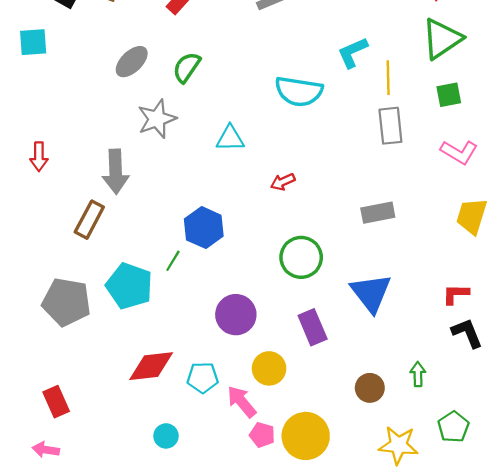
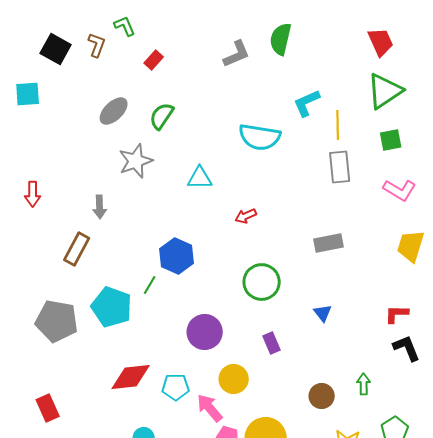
gray arrow: (116, 171) -> (100, 207), size x0.6
blue triangle: (371, 293) -> (323, 313), size x0.5
purple rectangle: (313, 327) -> (272, 343), size x0.7

